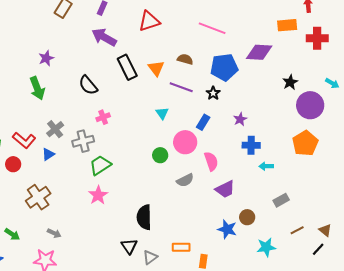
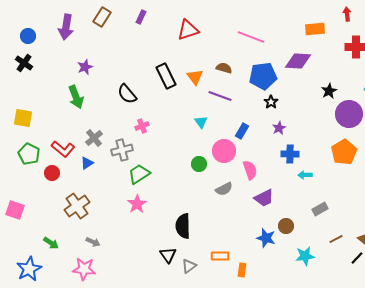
orange rectangle: (287, 25) -> (315, 29), moved
purple arrow: (104, 37) -> (66, 27), moved, turned -110
black star: (213, 93) -> (271, 102), moved

